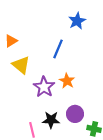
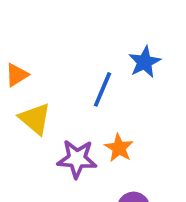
blue star: (77, 21) -> (145, 62), moved
purple star: (44, 87) -> (77, 159), turned -30

